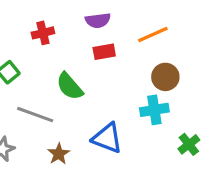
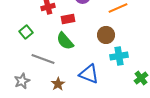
red rectangle: (104, 52) -> (68, 19), moved
brown circle: (165, 77) -> (106, 35), moved

